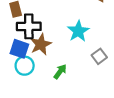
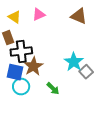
cyan star: (78, 31) -> (74, 62), moved
green arrow: (60, 72) -> (53, 89), turned 104

